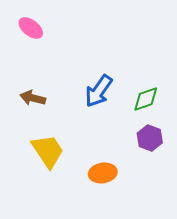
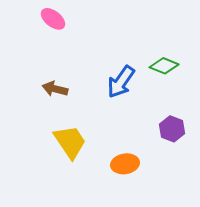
green diamond: (146, 99) -> (164, 66), moved, turned 40

